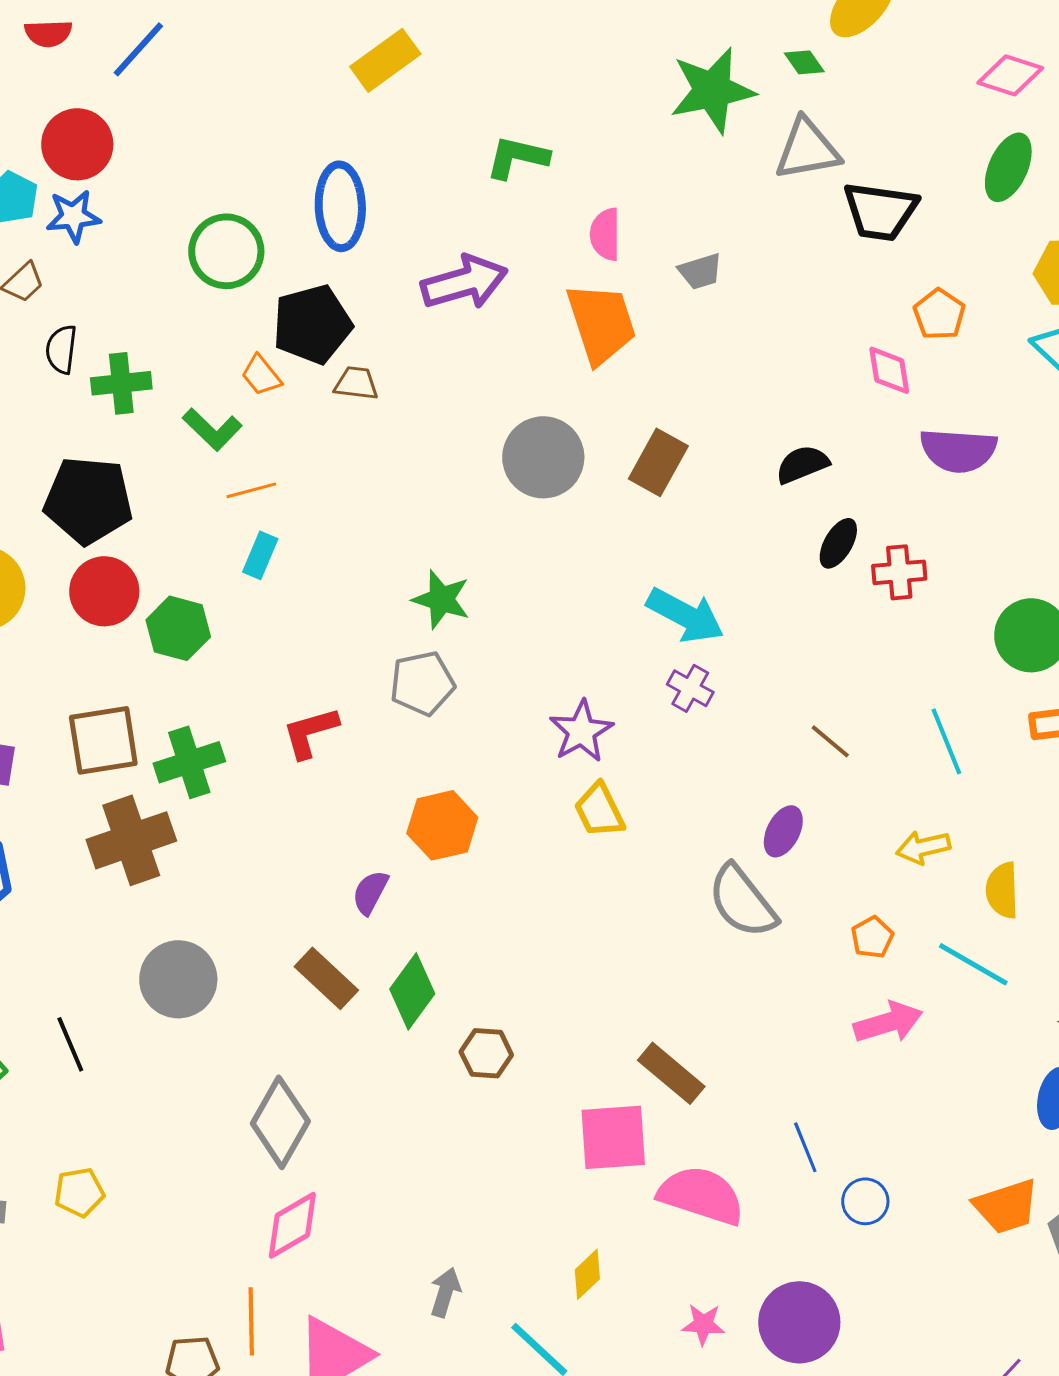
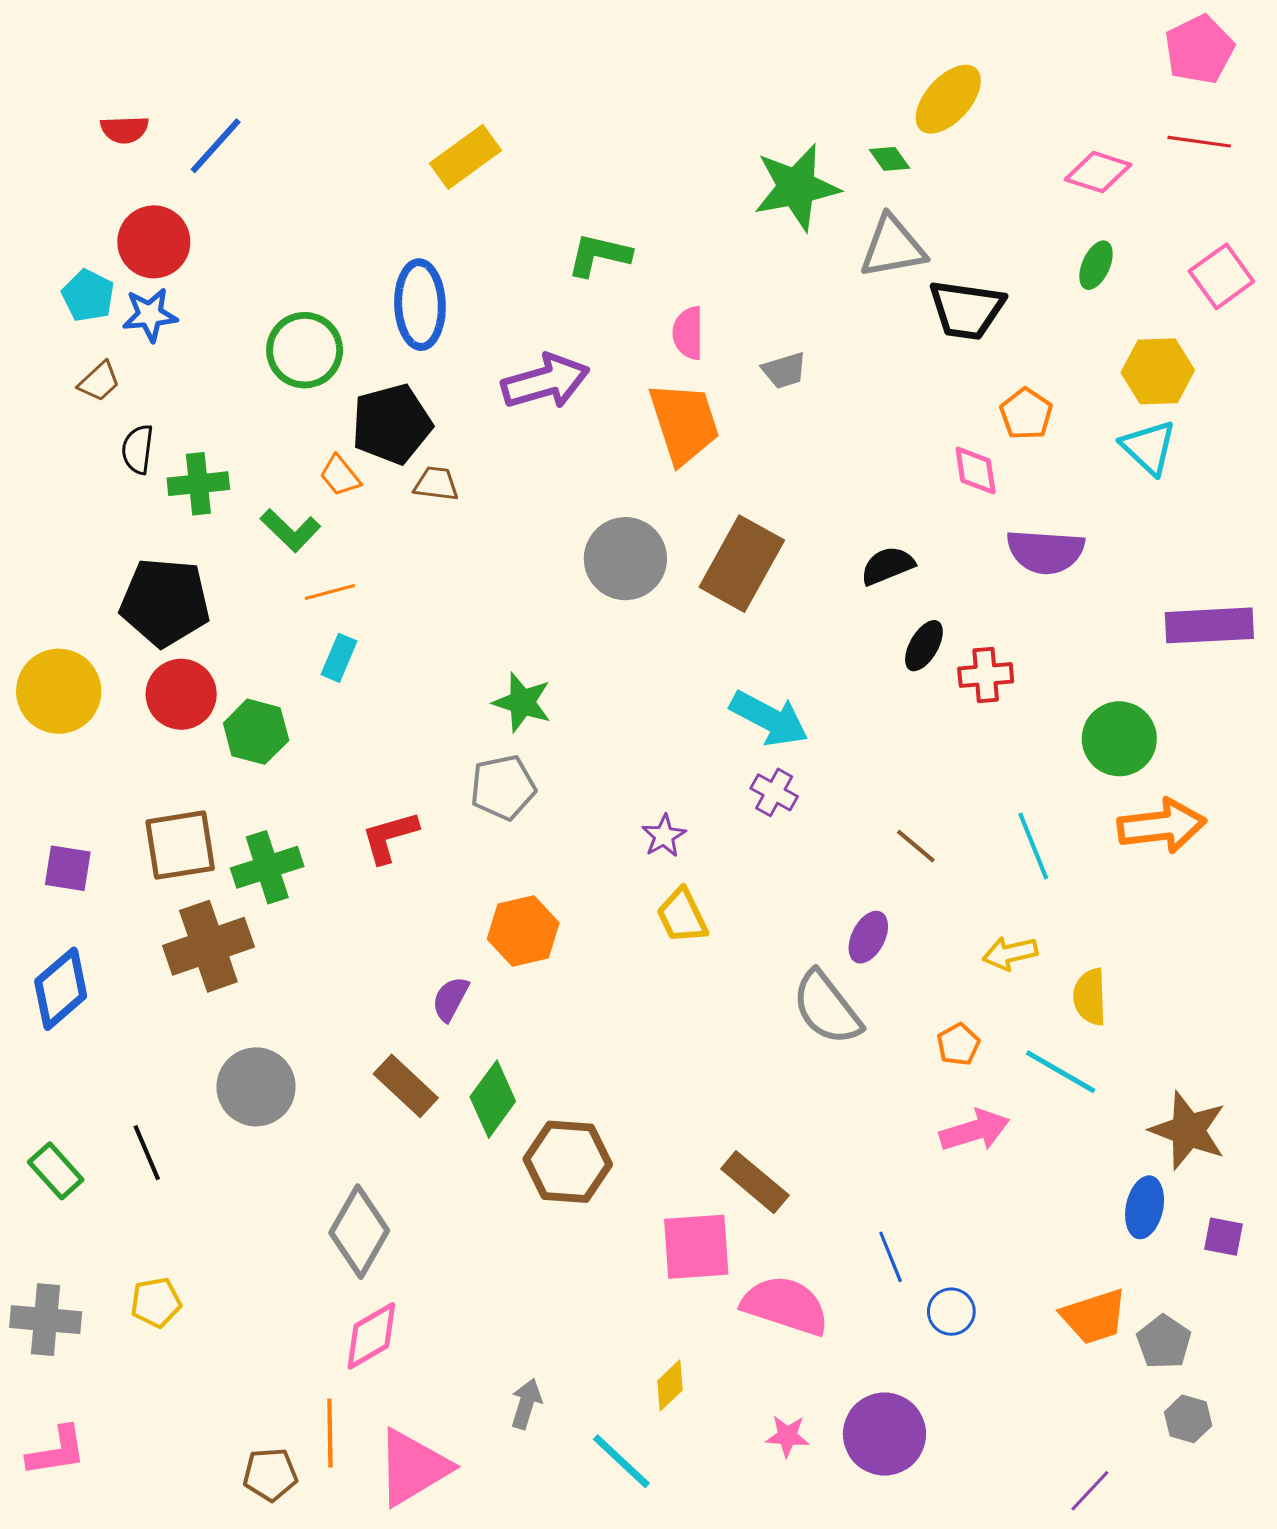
green ellipse: (1008, 167) -> (1096, 265), size x0.7
brown rectangle: (658, 462) -> (742, 564), size x1.4
purple star: (581, 731) -> (664, 836), size x0.7
brown hexagon: (486, 1053) -> (568, 1162), size x1.6

